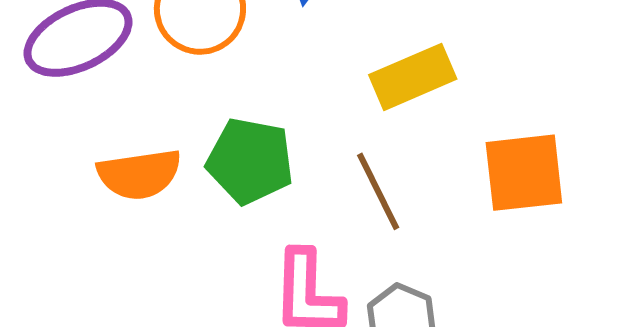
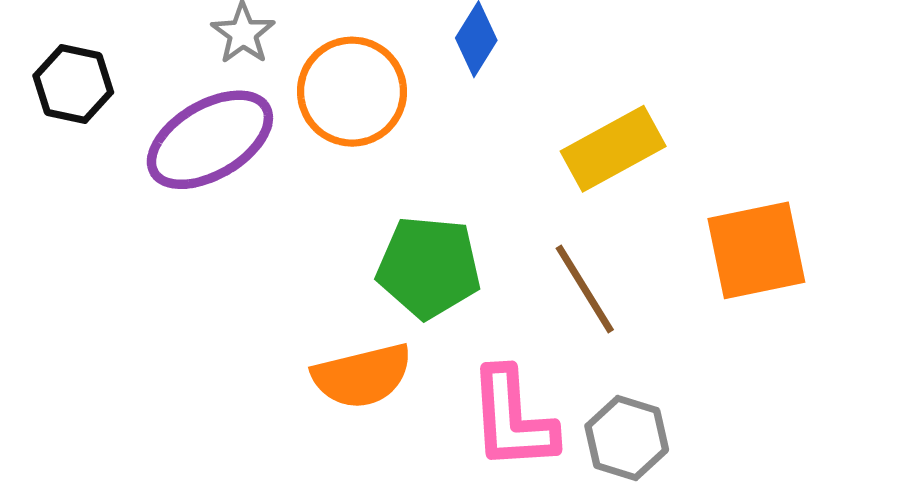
orange semicircle: (139, 174) -> (362, 376), moved

